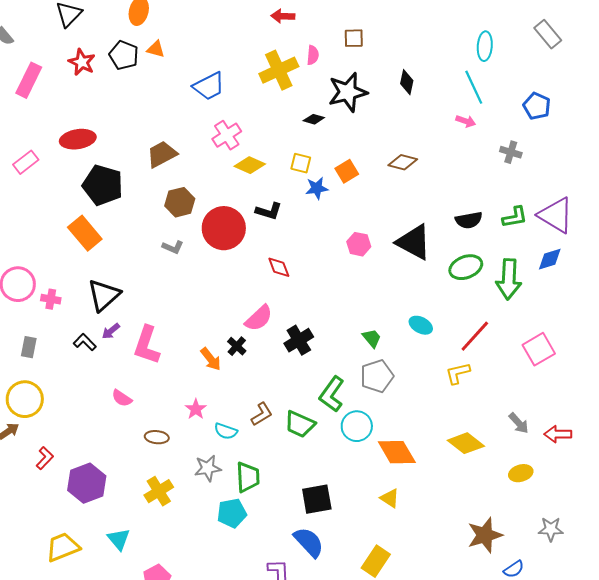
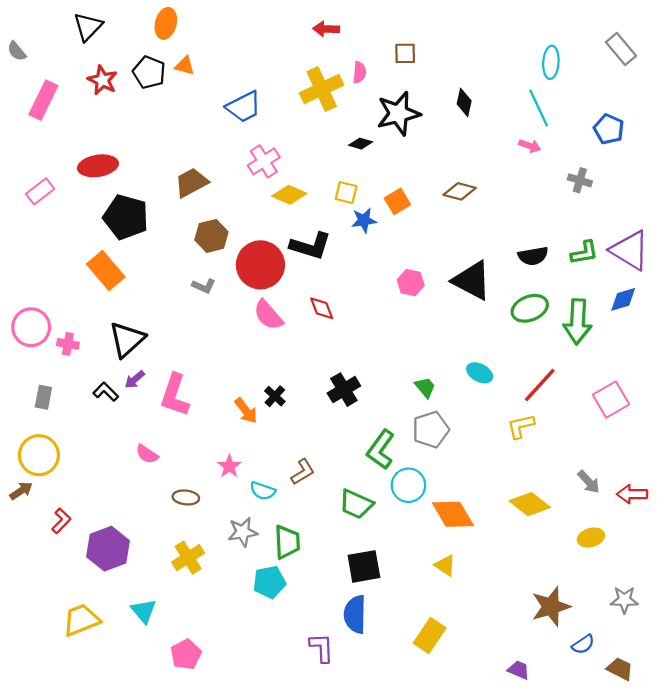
black L-shape: (269, 211) -> (311, 246), size x1.4
pink semicircle: (259, 318) -> (268, 315), moved, turned 92
green trapezoid: (300, 424) -> (356, 504), moved
blue semicircle: (309, 542) -> (355, 614), turned -136

